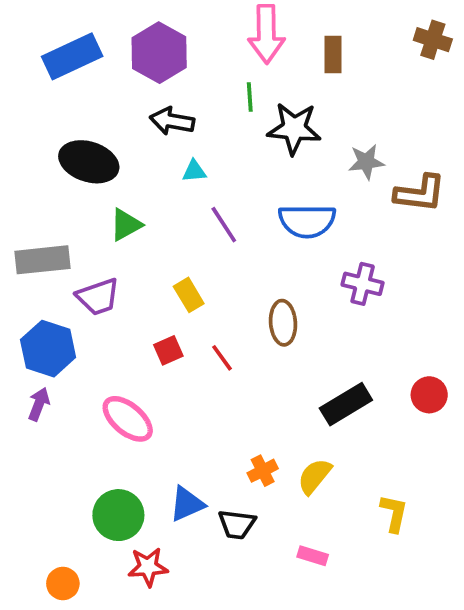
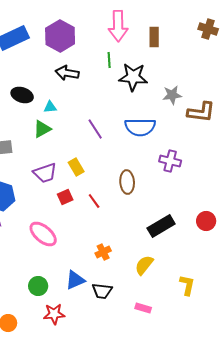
black ellipse: (89, 162) -> (22, 95), size x0.7
cyan triangle: (194, 171) -> (50, 107), moved
purple trapezoid: (98, 297) -> (45, 173), moved
orange cross: (263, 471) -> (103, 252), moved
green circle: (118, 515) -> (38, 286), size x0.7

